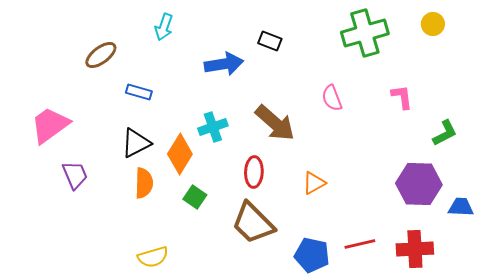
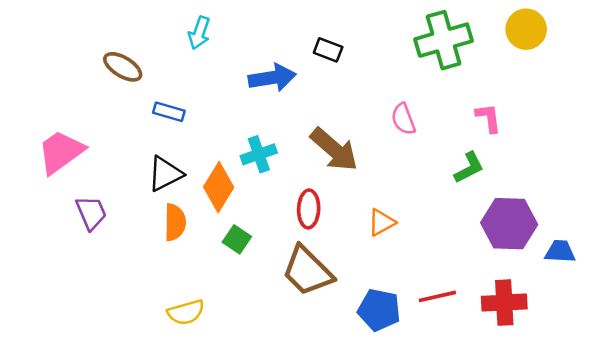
yellow circle: (433, 24) -> (526, 29), size x1.4
brown ellipse: (101, 55) -> (123, 67), turned 68
green L-shape: (445, 133) -> (469, 168), moved

